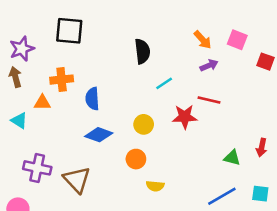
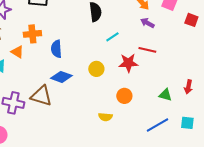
purple arrow: (209, 65) -> (147, 23), turned -128
orange triangle: (42, 103) -> (17, 52), turned 32
orange circle: (136, 159) -> (124, 96), moved
brown triangle: (77, 180) -> (41, 96), moved, turned -30

